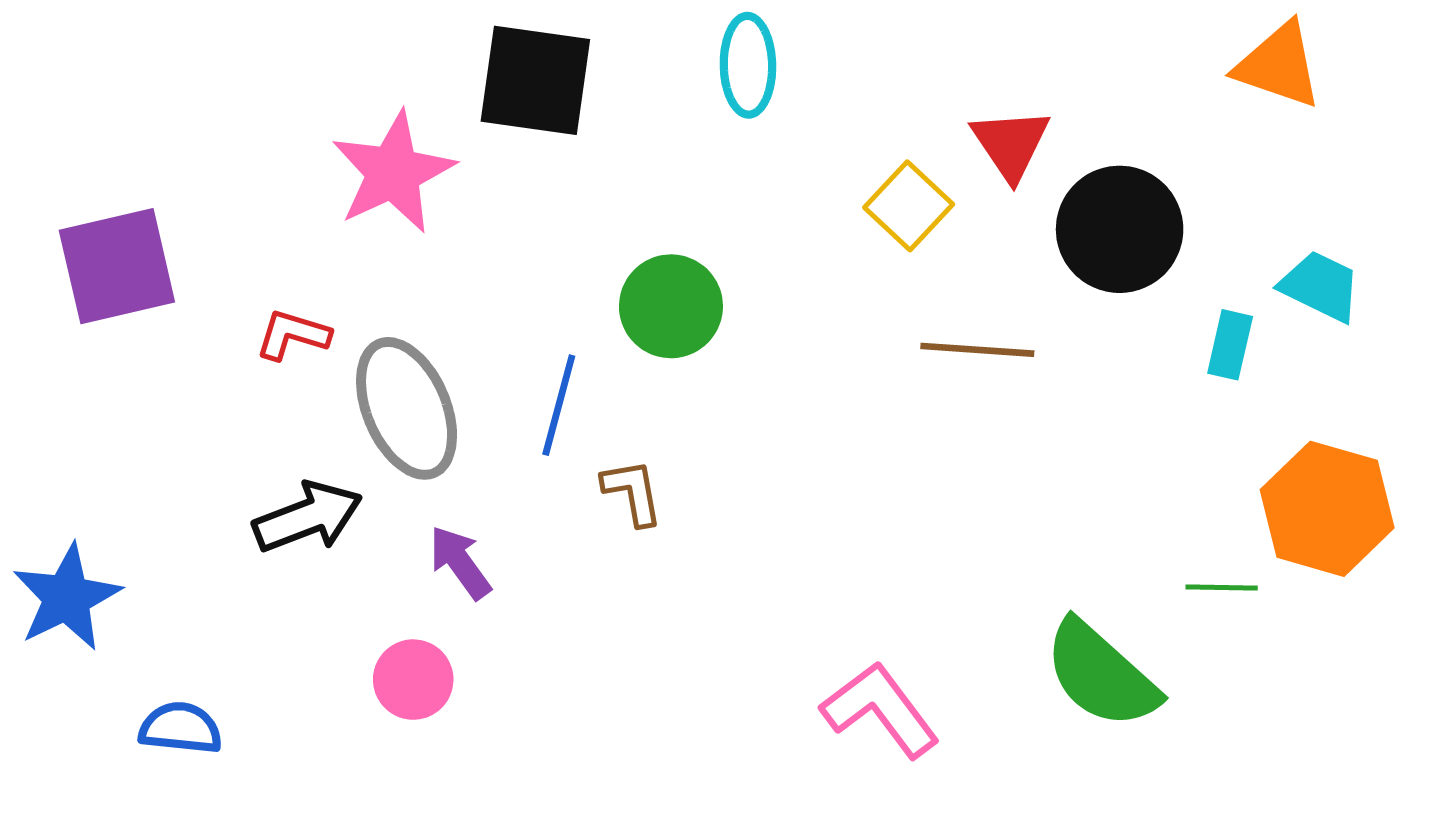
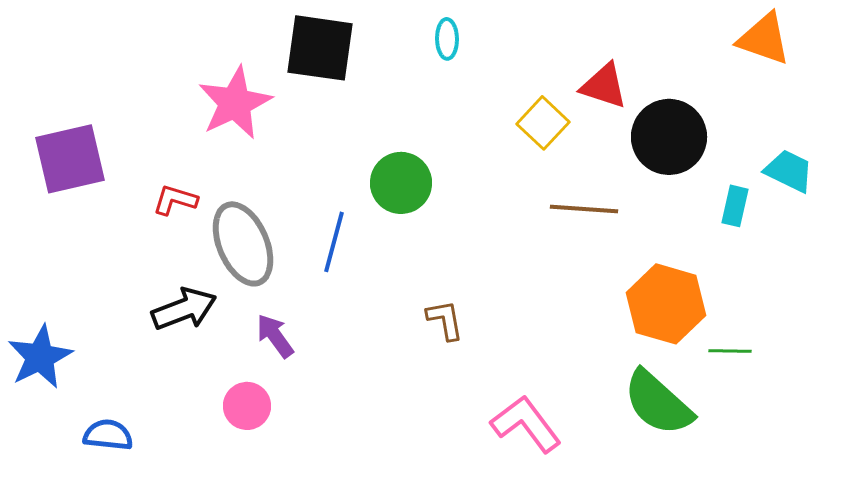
cyan ellipse: (748, 65) -> (447, 39), size x0.7
red triangle: (1011, 144) -> (604, 86), turned -38
brown L-shape: (632, 492) -> (445, 320), moved
orange hexagon: (1327, 509) -> (666, 304), moved

